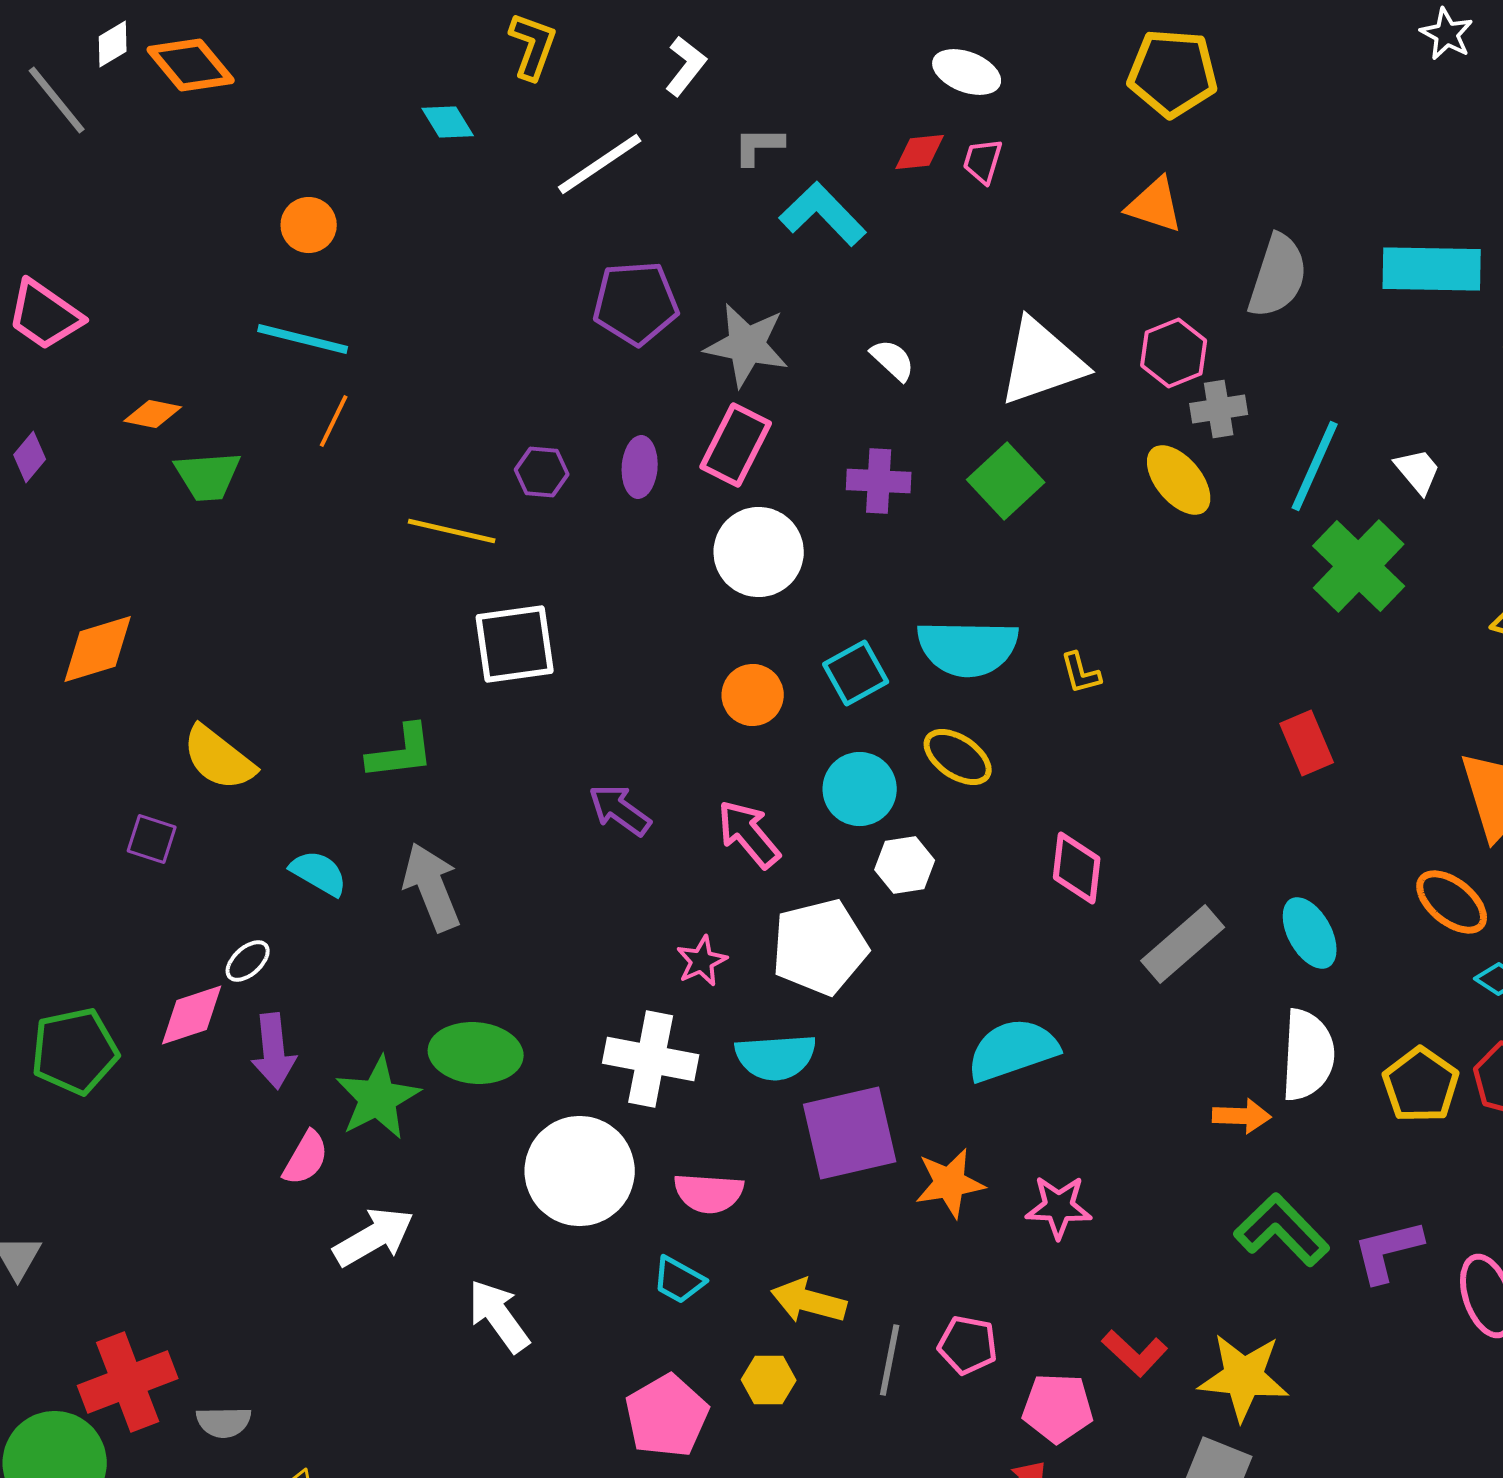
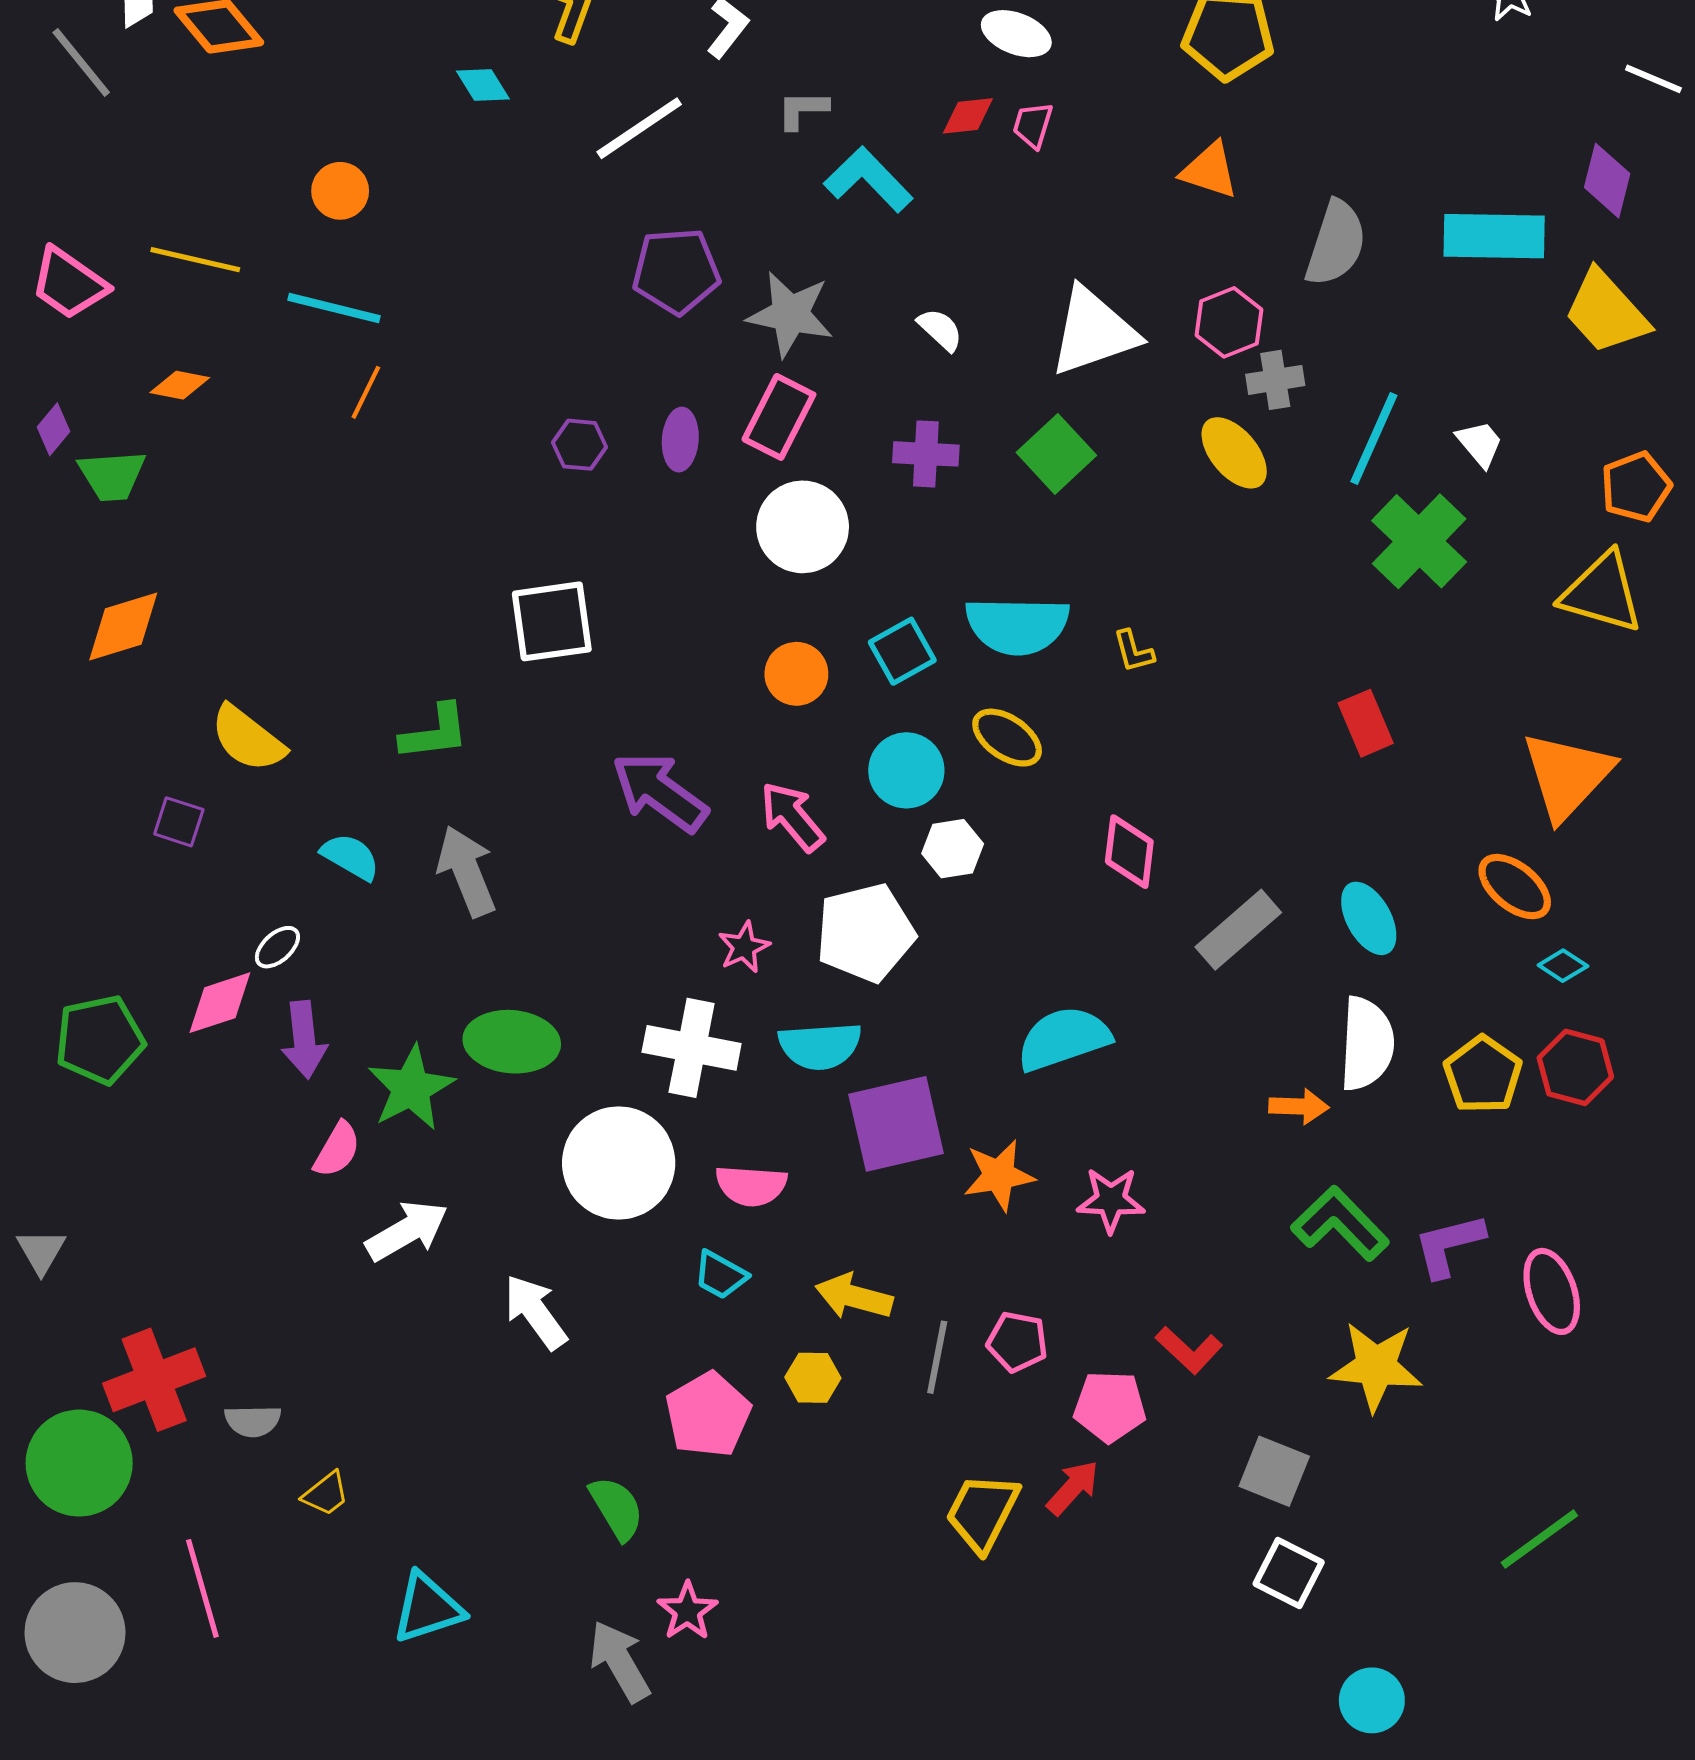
green trapezoid: (208, 476) -> (112, 476), moved
yellow line: (452, 531) -> (195, 260), moved
purple arrow: (620, 810) -> (660, 792), size x1.5
yellow star: (1244, 1377) -> (1376, 1366), moved

